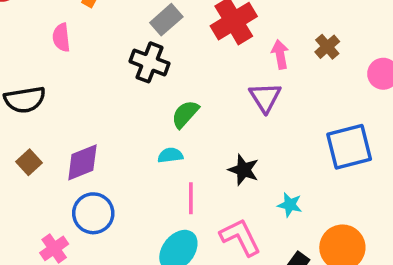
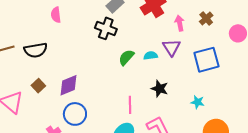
blue square: (349, 147) -> (206, 60), moved
cyan semicircle: (170, 155) -> (151, 56), moved
cyan star: (290, 205) -> (198, 102), moved

